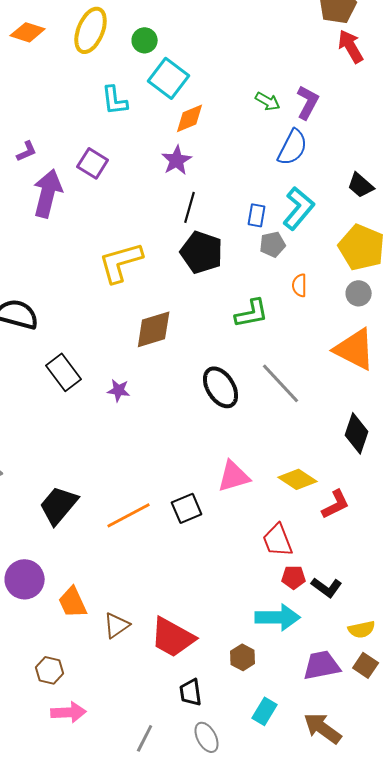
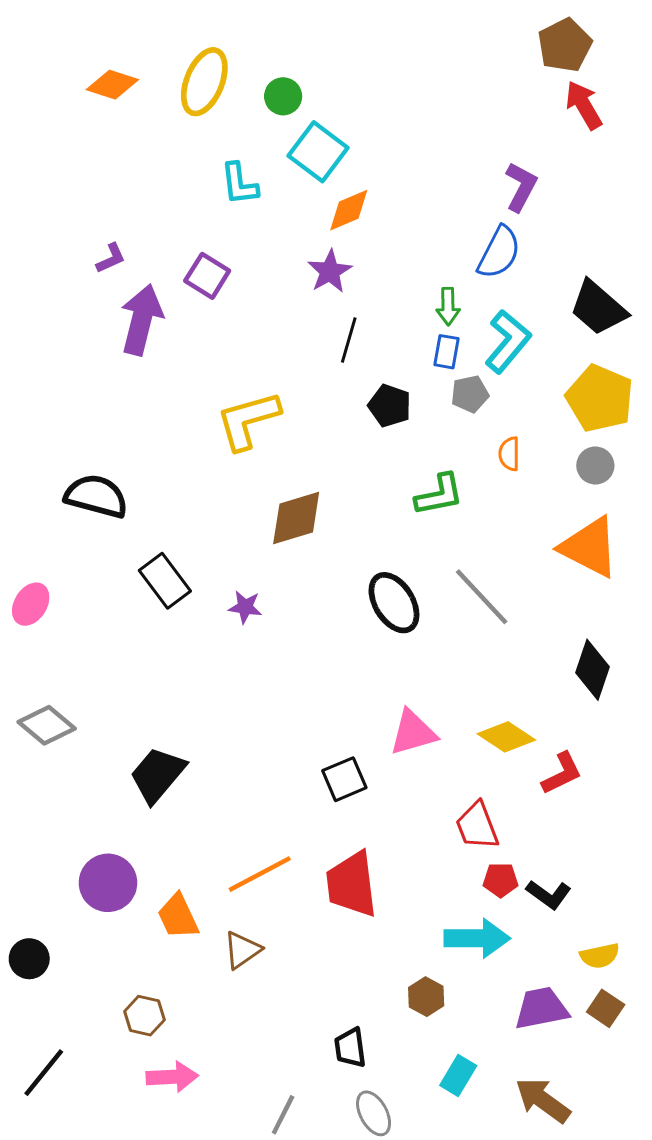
green arrow: (268, 101) -> (448, 306), moved, turned 60
black trapezoid: (361, 185) -> (598, 308), size x1.5
black pentagon: (202, 252) -> (390, 406), moved, size x0.7
orange line: (129, 515) -> (260, 874), moved
red trapezoid: (173, 637) -> (352, 884), moved, turned 54

